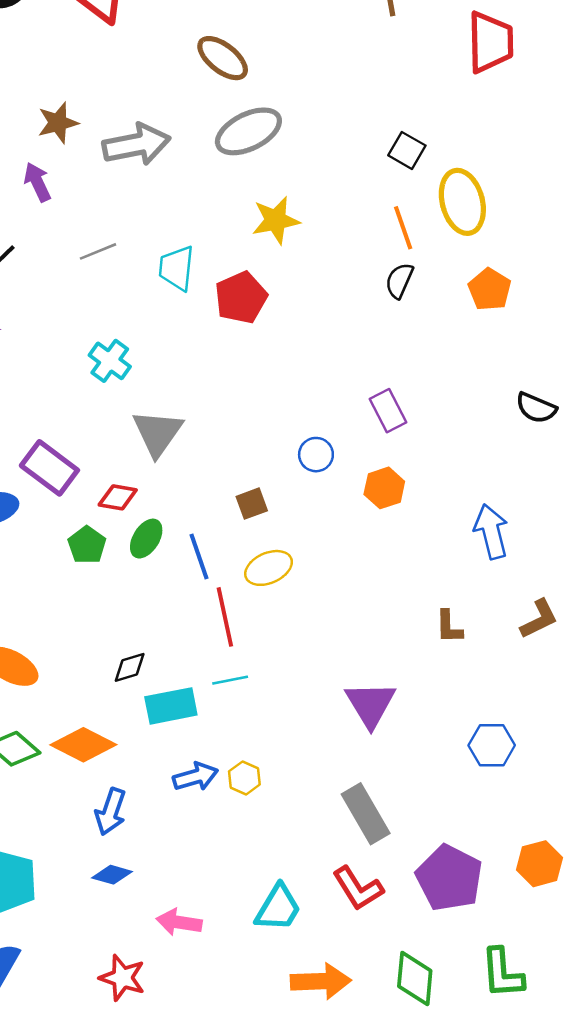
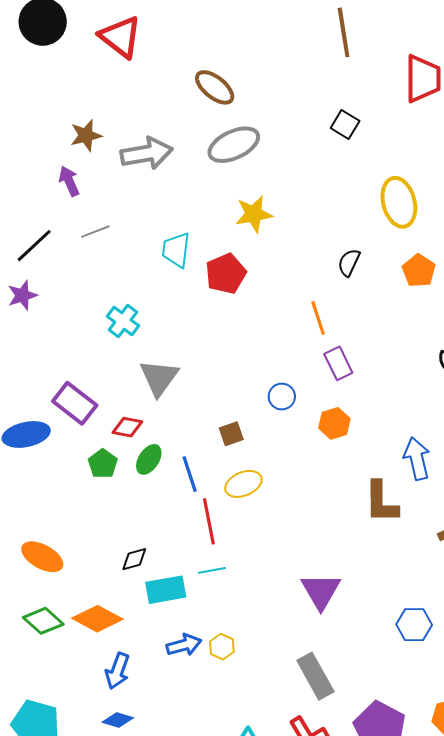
black square: (407, 150) -> (345, 124), moved
orange line: (403, 228) -> (318, 318), moved
gray line: (98, 251) -> (95, 232), moved
brown L-shape: (449, 627) -> (381, 502), moved, size x1.6

